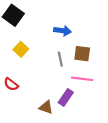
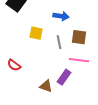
yellow square: (21, 49) -> (36, 33), moved, turned -32

